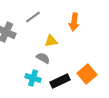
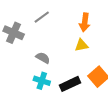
yellow triangle: (51, 41) -> (82, 45), moved
gray semicircle: (43, 58) -> (43, 58), moved

